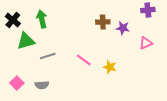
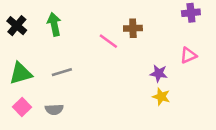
purple star: (123, 28) -> (159, 73), moved
green triangle: (26, 41) -> (21, 73), moved
pink line: (84, 60) -> (108, 41), moved
yellow star: (110, 67) -> (161, 97), moved

